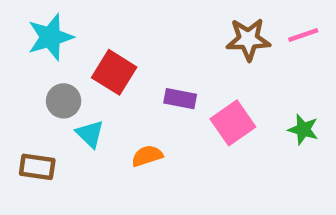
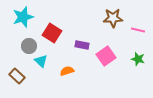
pink line: (303, 35) -> (138, 30), moved, turned 32
brown rectangle: (37, 167) -> (17, 76), turned 35

